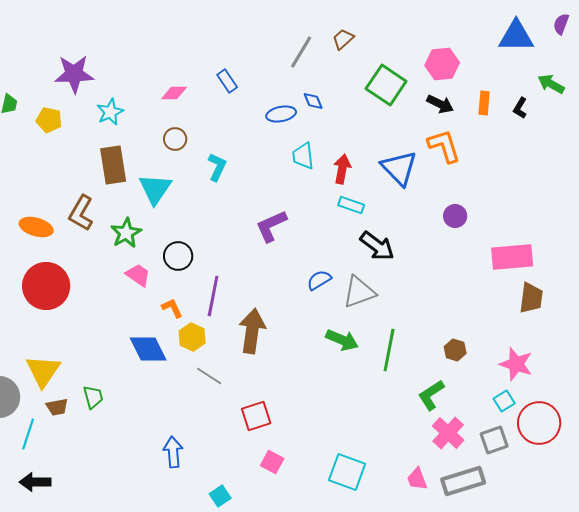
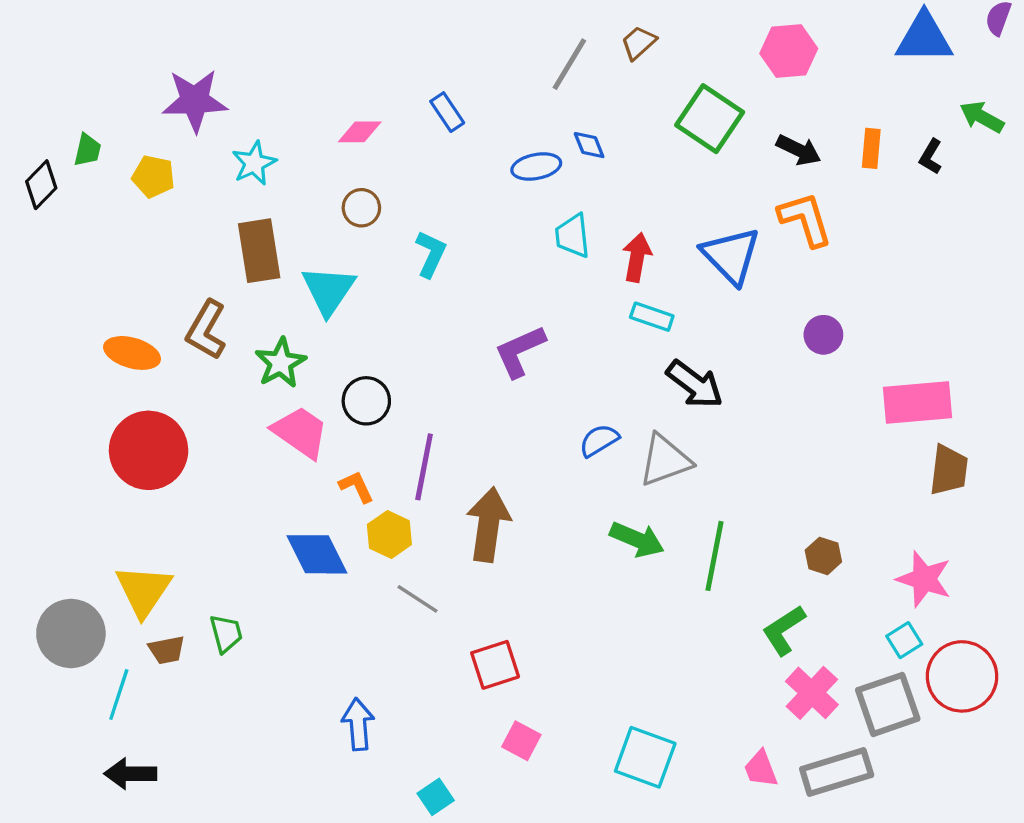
pink hexagon: (442, 64) -> (789, 51), moved
pink trapezoid: (138, 275) -> (300, 432), size x1.4
gray square: (494, 440) -> (888, 704), size x1.4

